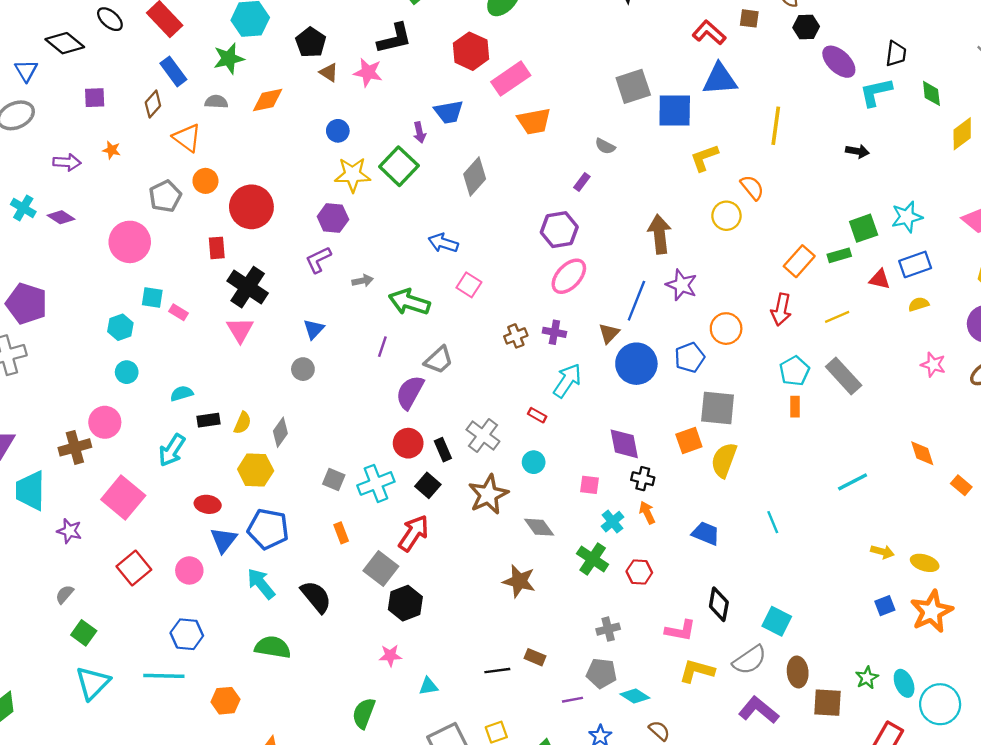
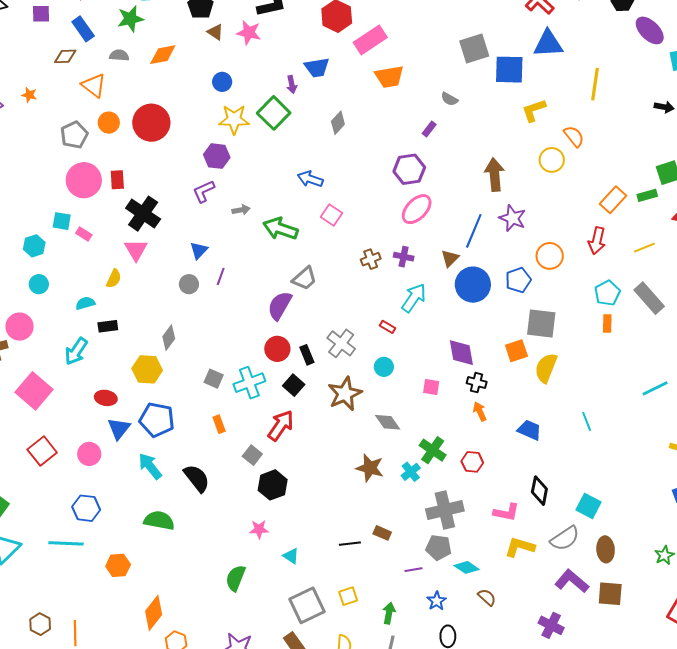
purple square: (95, 98) -> (41, 14), moved
brown diamond: (153, 104) -> (65, 56), turned 45
gray diamond: (475, 176) -> (338, 123), size x0.7
red circle: (251, 207) -> (151, 123), moved
pink circle: (130, 242) -> (84, 180), moved
purple line: (382, 347) -> (221, 276), moved
yellow semicircle: (243, 423) -> (114, 279), moved
cyan cross: (612, 522) -> (411, 472), moved
gray square: (381, 569) -> (252, 455), size x0.7
gray cross: (608, 629) -> (445, 510), size x1.8
cyan triangle: (428, 686) -> (291, 556), turned 42
brown square: (827, 703) -> (610, 594), moved

